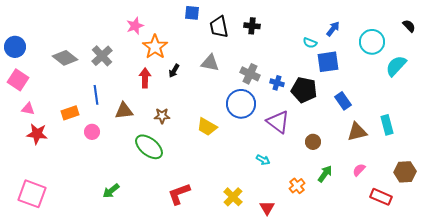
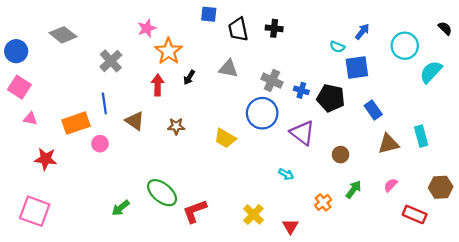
gray diamond: (65, 58) -> (63, 35), moved
brown triangle: (124, 111) -> (135, 121), turned 42
orange rectangle: (70, 113) -> (76, 123), size x1.4
red star: (37, 134) -> (46, 159), moved
green ellipse: (149, 147) -> (162, 193), moved

